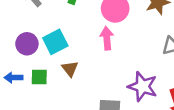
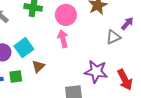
brown triangle: (70, 69) -> (38, 66), turned 32

